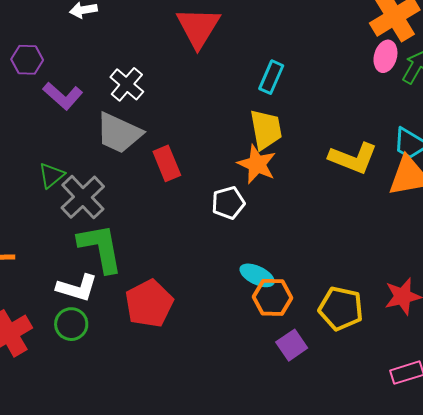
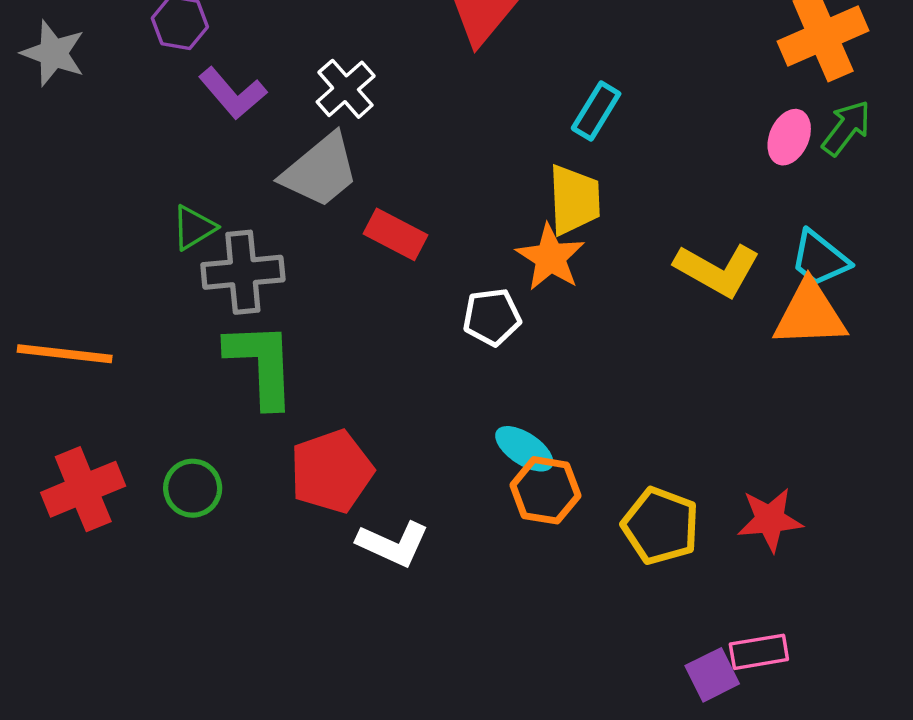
pink ellipse: (385, 56) -> (789, 137), moved
gray trapezoid: (119, 133) -> (320, 171), turned -72
red rectangle: (167, 163) -> (395, 234), turned -48
gray cross: (83, 197) -> (243, 272), turned 30
white L-shape: (77, 288) -> (393, 544), moved
purple square: (292, 345) -> (712, 675), moved

